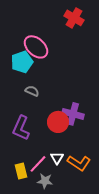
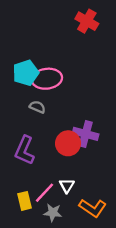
pink ellipse: (36, 47) -> (47, 79), moved, turned -50
orange L-shape: (79, 163) -> (93, 208), moved

